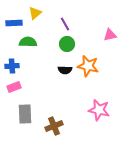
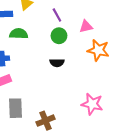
pink triangle: (110, 35) -> (86, 26), moved
orange star: (88, 66) -> (98, 50), moved

